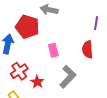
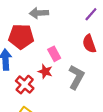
purple line: (96, 23) -> (91, 14), turned 48
red star: (37, 82) -> (45, 71), moved

